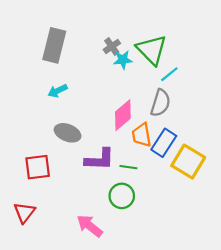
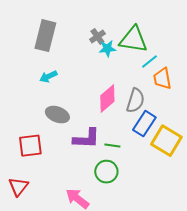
green triangle: (152, 50) -> (133, 40), turned -36
gray semicircle: (160, 103) -> (135, 101), moved
orange trapezoid: (142, 135) -> (162, 79), moved

